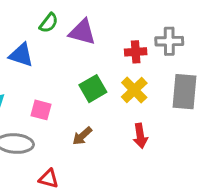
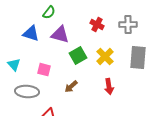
purple triangle: (82, 32) -> (60, 34), moved
red cross: (136, 52) -> (97, 24), moved, turned 32

